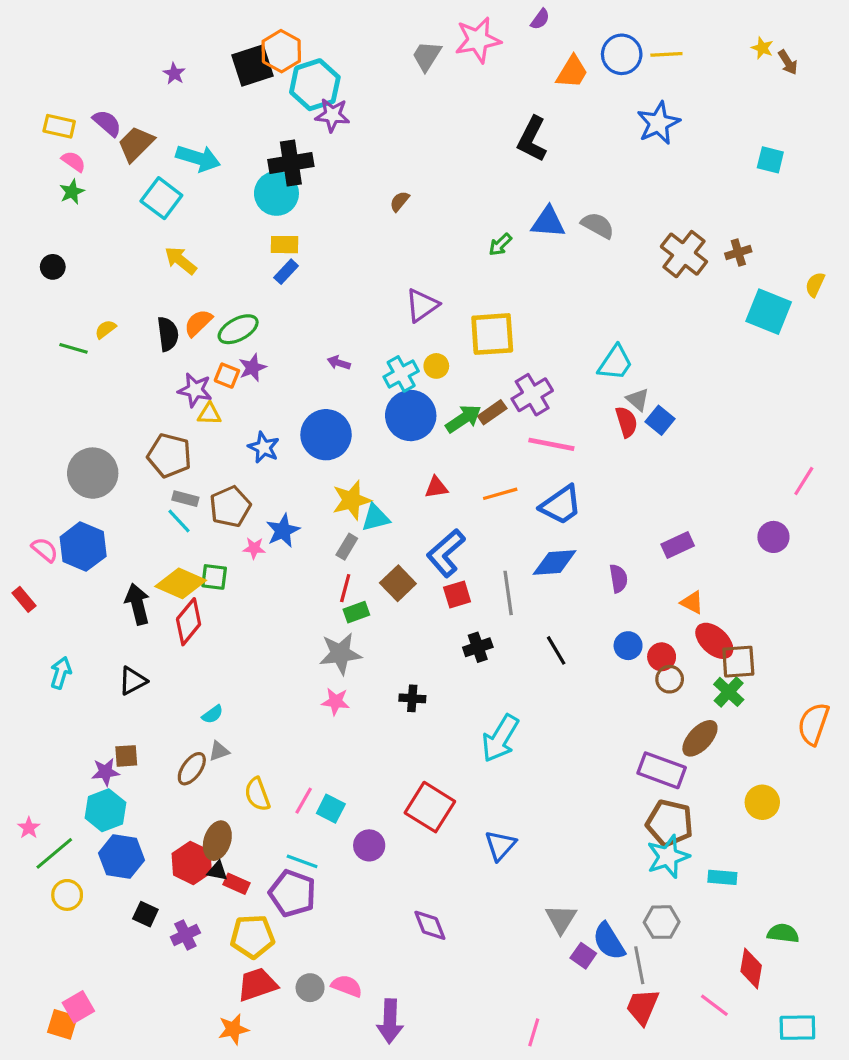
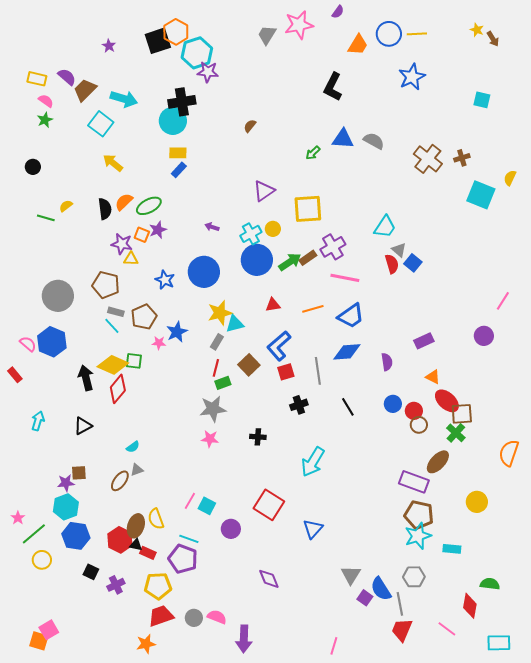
yellow semicircle: (257, 794) -> (156, 519), moved

